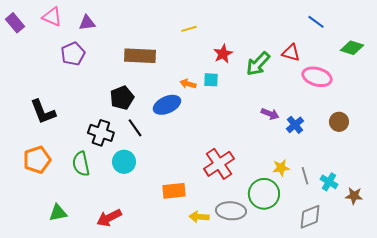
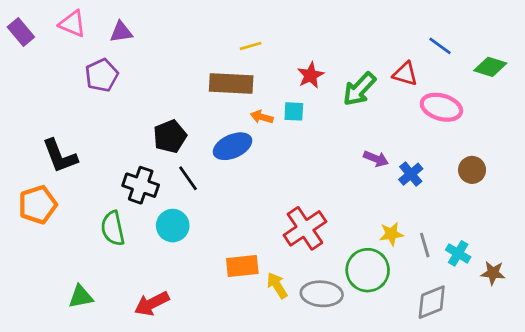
blue line: (316, 22) -> (440, 46), moved
yellow line: (189, 29) -> (251, 46), moved
brown rectangle: (140, 56) -> (231, 84), moved
orange pentagon: (37, 160) -> (38, 205), moved
yellow arrow: (199, 217) -> (277, 285), moved, turned 54

